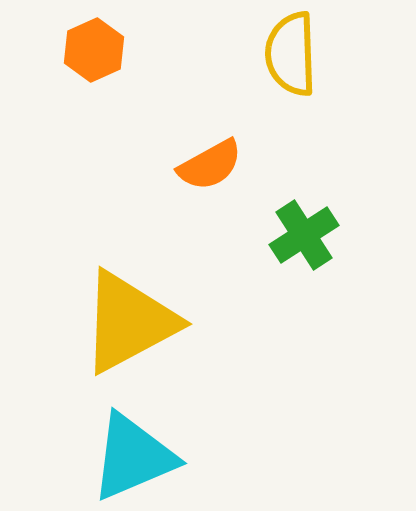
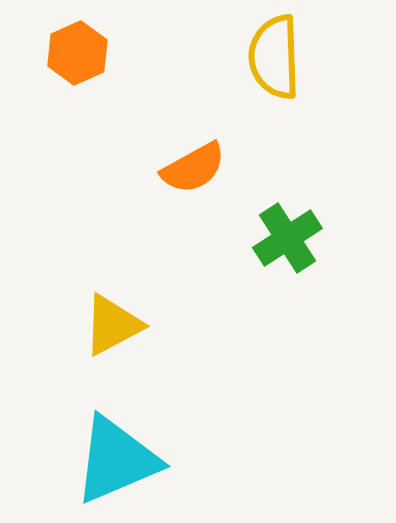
yellow triangle: (129, 322) -> (112, 325), size x0.6

